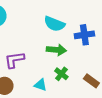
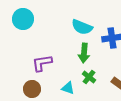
green arrow: (56, 50) -> (84, 53), turned 90

